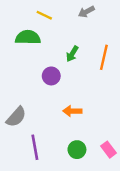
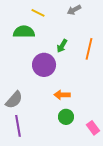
purple circle: (51, 76) -> (44, 65), size x1.5
purple line: (35, 147) -> (18, 126), moved
green circle: (77, 150) -> (66, 117), moved

